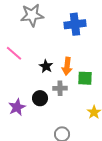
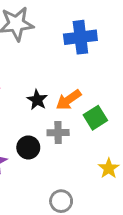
orange arrow: (67, 66) -> (69, 100), turned 48
green square: (85, 78) -> (95, 118), turned -35

